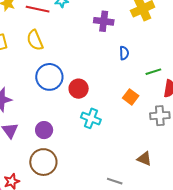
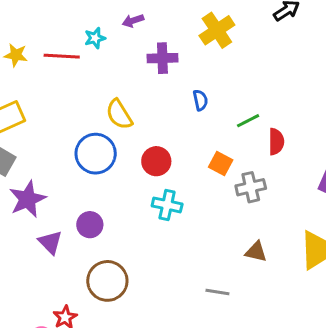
yellow semicircle: (35, 40) -> (119, 114), moved
red circle: (79, 89) -> (156, 161), moved
gray cross: (160, 116) -> (251, 187), moved
purple circle: (44, 130) -> (90, 225), moved

